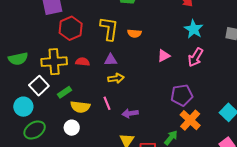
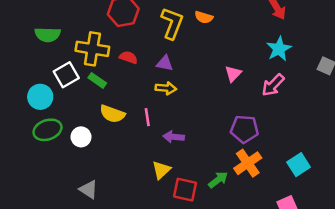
orange semicircle: (134, 33) -> (204, 17), moved
pink triangle: (164, 56) -> (233, 74), turned -32
green rectangle: (65, 92) -> (97, 80), moved, turned 56
white circle: (72, 128) -> (81, 137), moved

